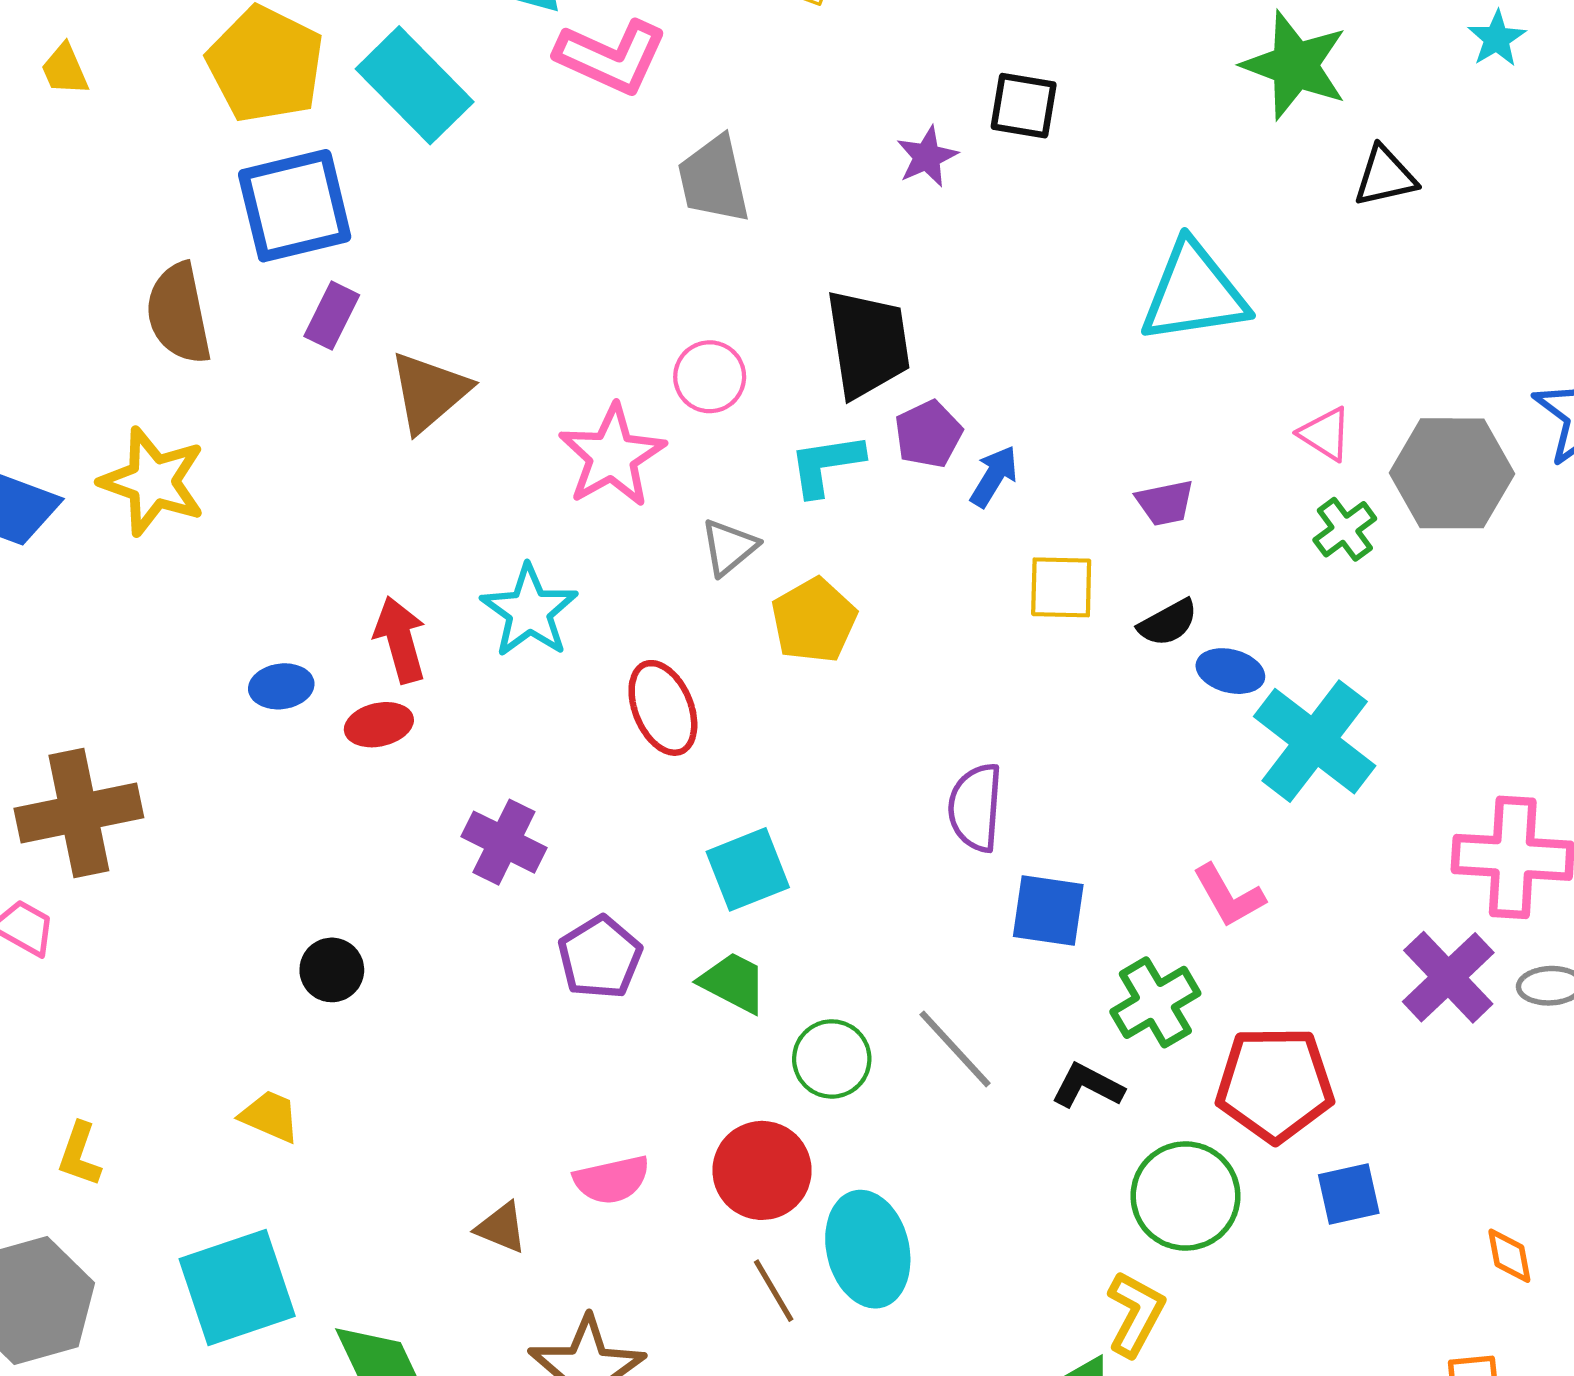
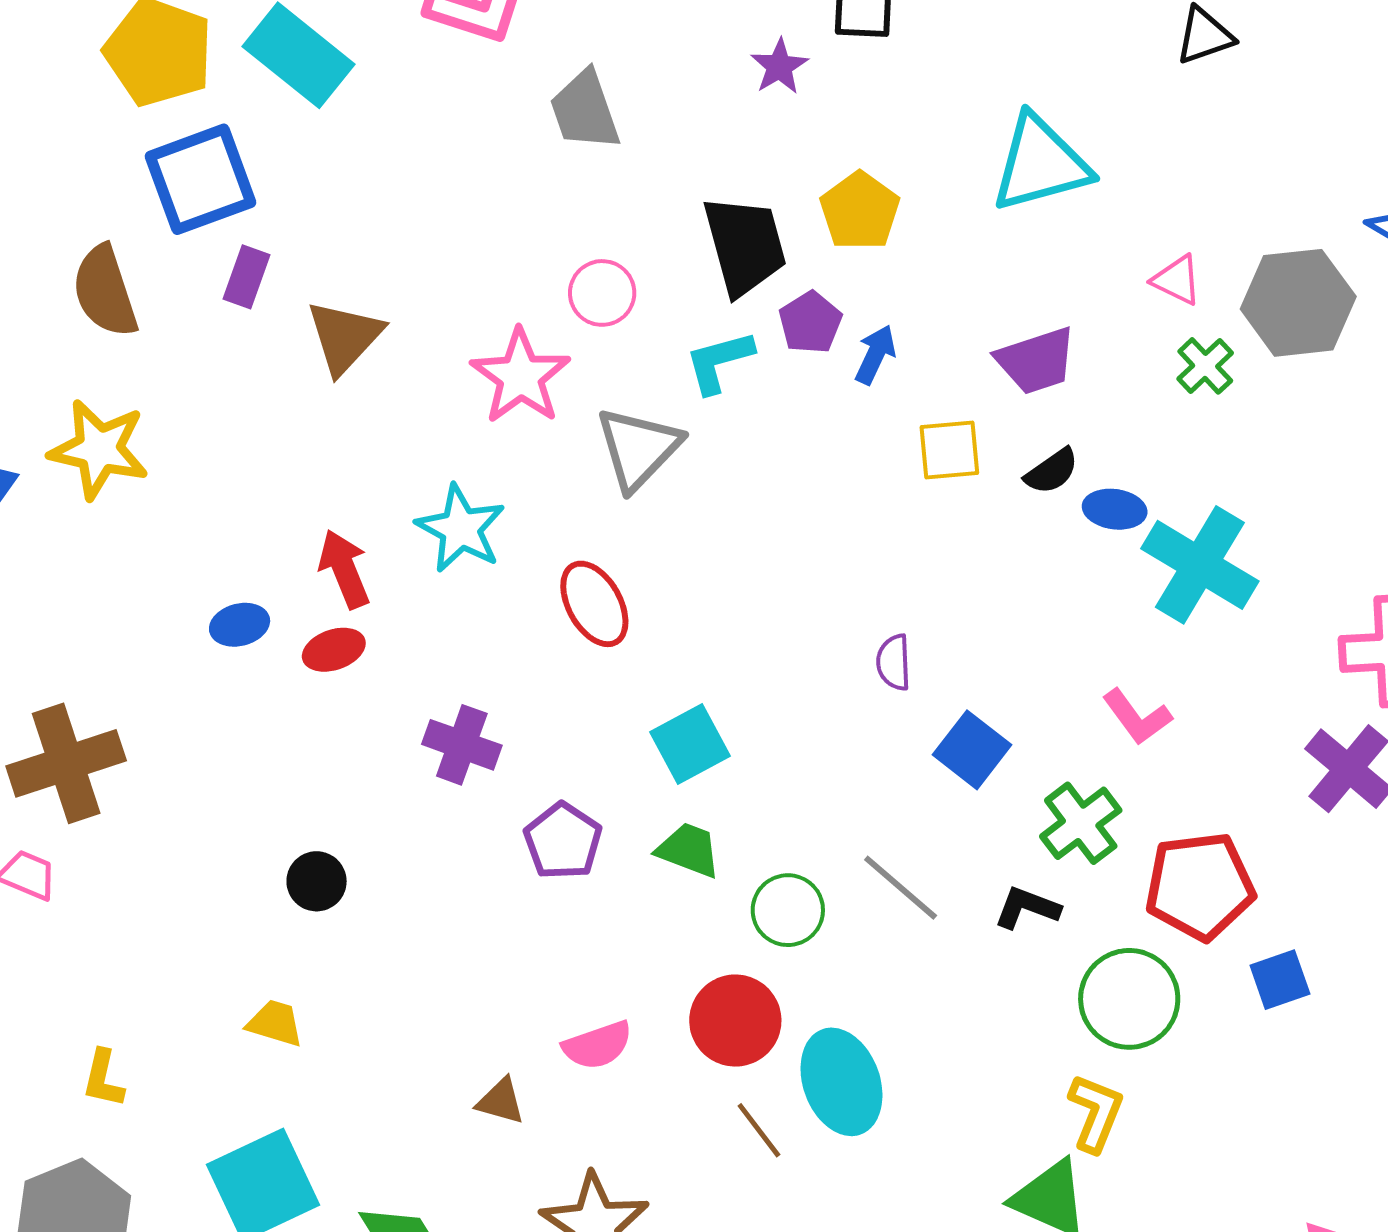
purple trapezoid: (1165, 503) -> (1036, 361), size x1.5
gray triangle: (729, 547) -> (638, 448), size x1.6
yellow pentagon: (814, 620) -> (860, 211), moved
purple semicircle: (975, 807) -> (894, 662), size x0.7
blue square: (1048, 911) -> (972, 750), turned 36

